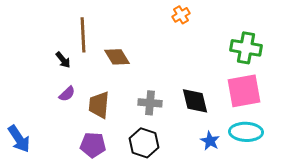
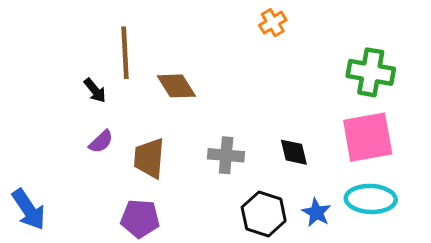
black diamond: (195, 101) -> (294, 152), size x0.7
black hexagon: (144, 143) -> (264, 214), moved

